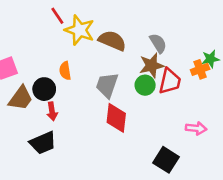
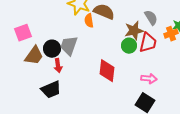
gray semicircle: (158, 43) -> (151, 18), moved
orange semicircle: (65, 71) -> (89, 21), moved
gray trapezoid: (107, 85) -> (69, 46), moved
pink arrow: (196, 128) -> (149, 79), moved

